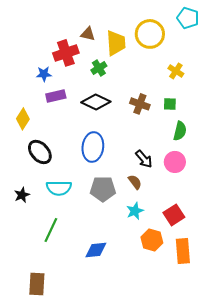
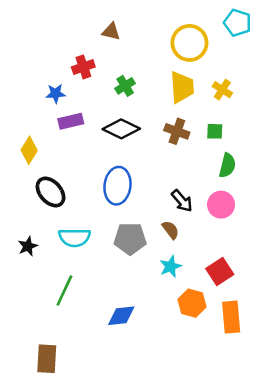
brown triangle: (88, 34) -> (111, 32), moved
yellow trapezoid: (116, 43) -> (182, 87), moved
red cross: (66, 53) -> (83, 67), size x0.7

